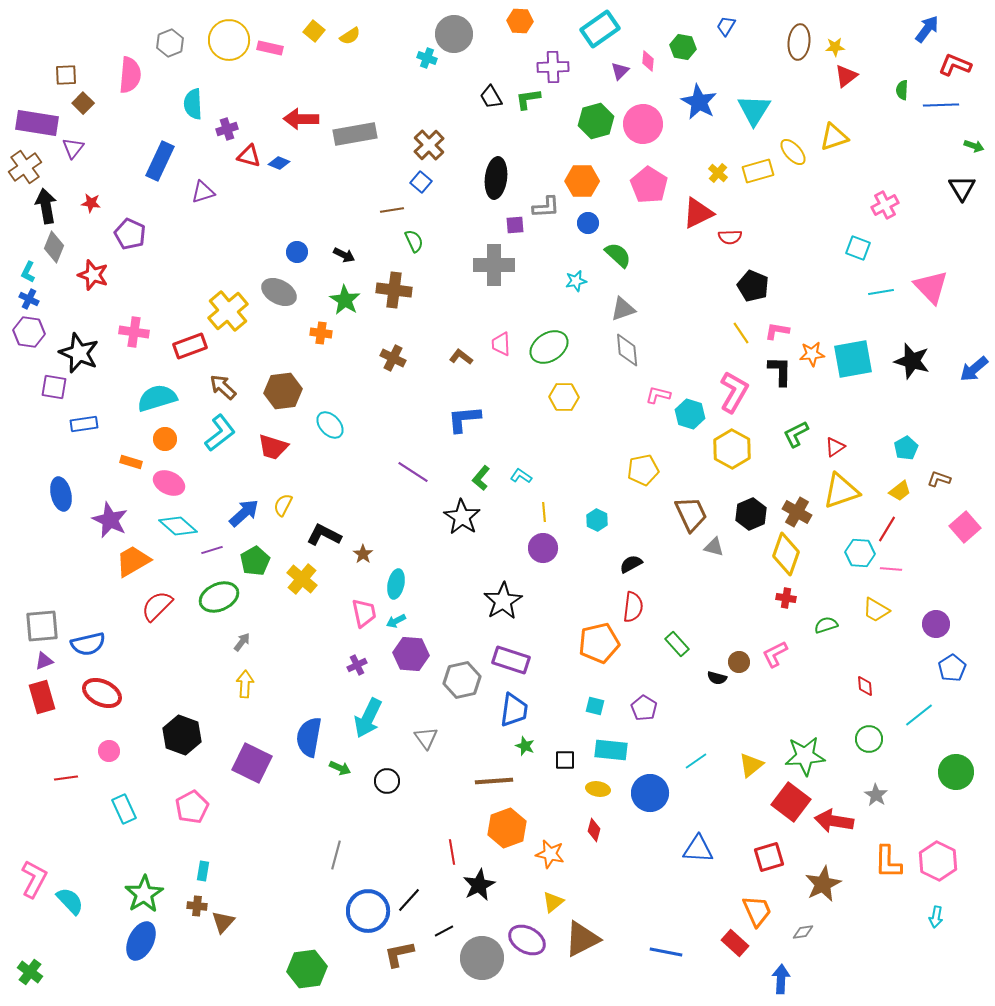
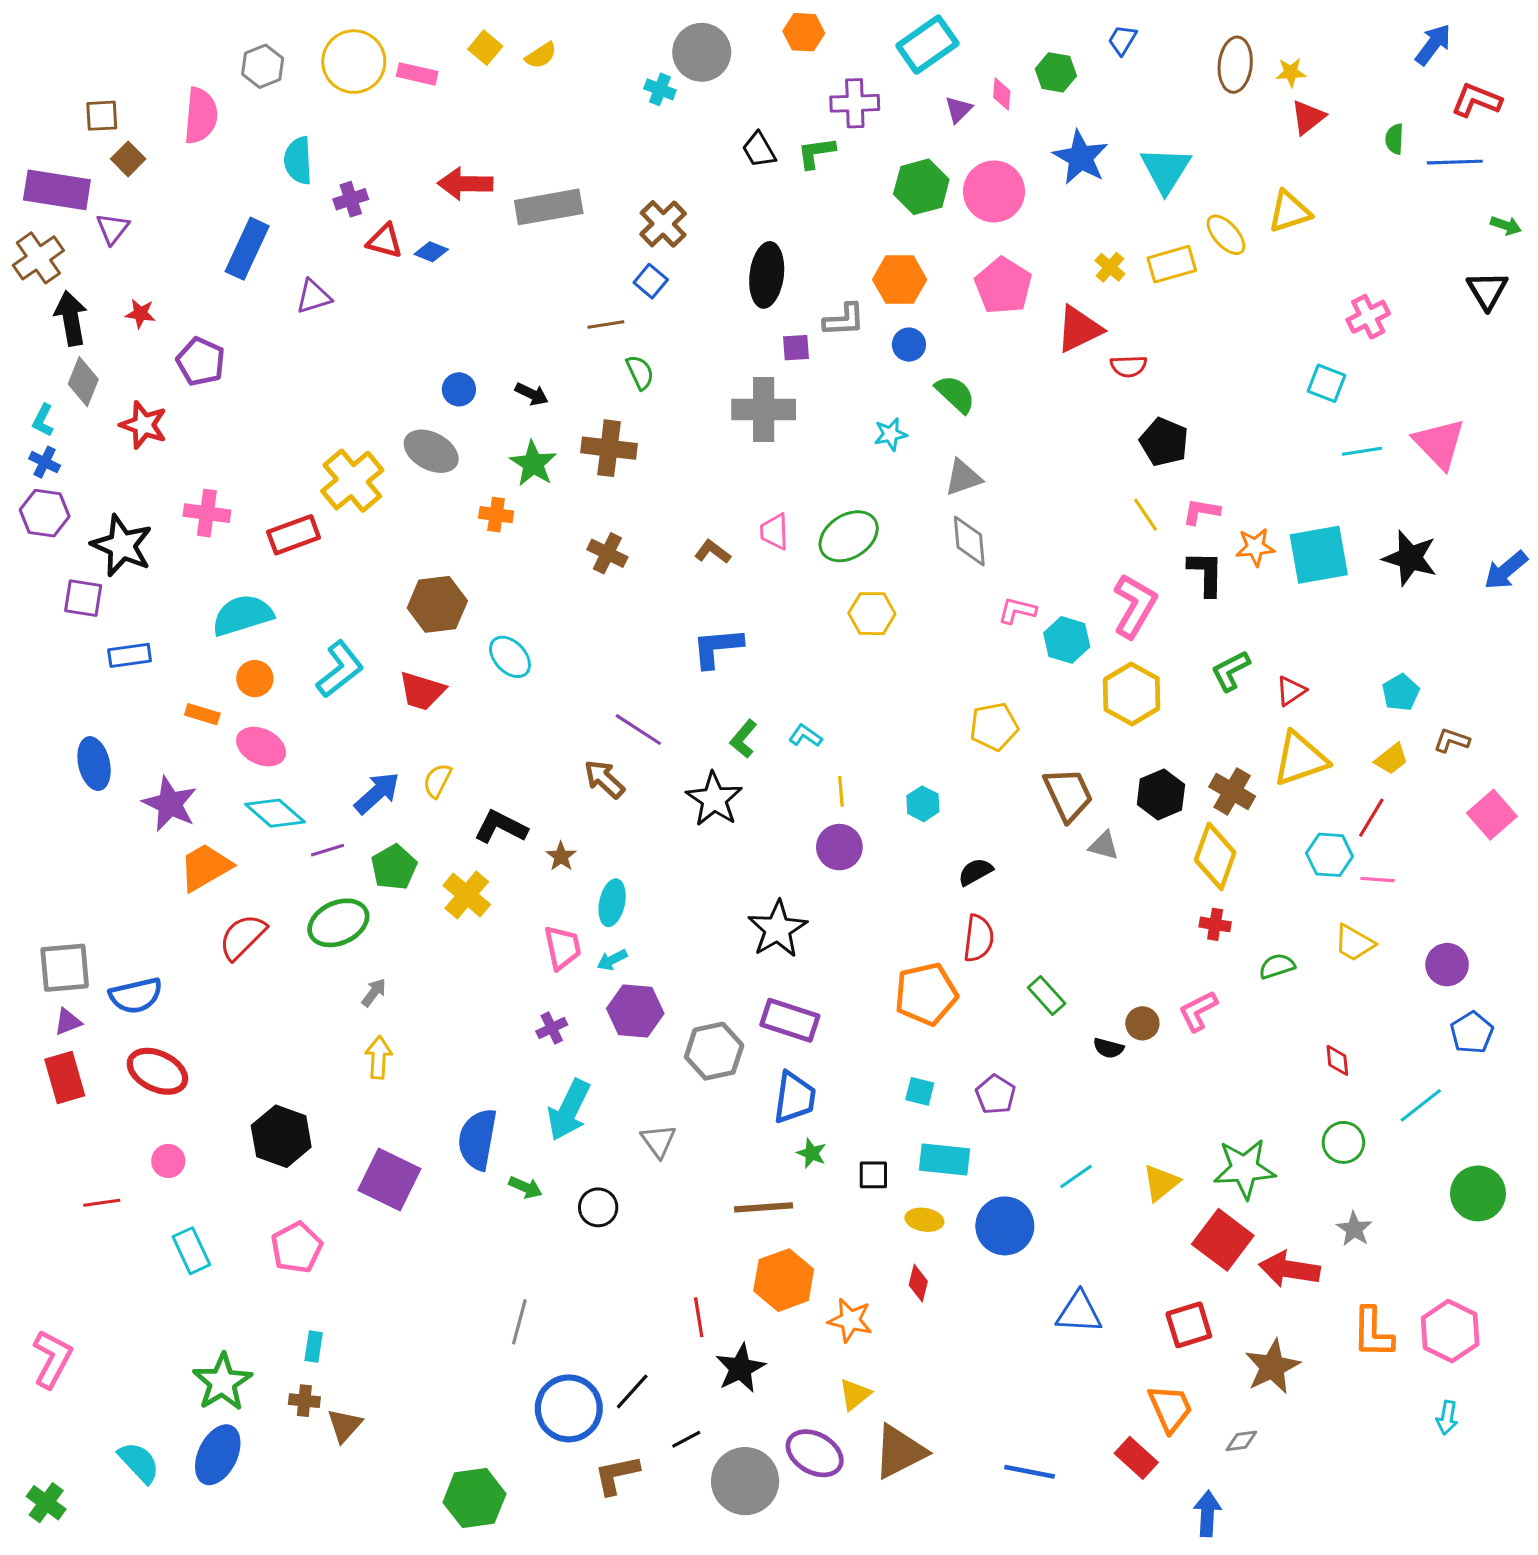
brown arrow: (223, 387) -> (604, 779), moved
cyan semicircle: (70, 901) -> (139, 1463), moved

